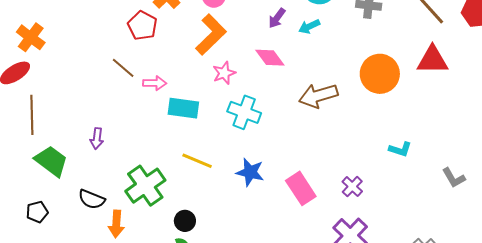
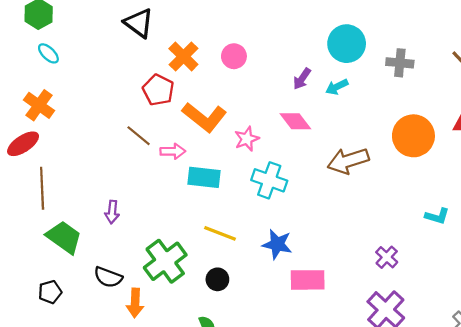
orange L-shape: (211, 35) -> (204, 117), moved, turned 84
pink rectangle: (301, 188) -> (308, 280), moved, turned -56
black circle: (185, 221) -> (217, 279), moved

